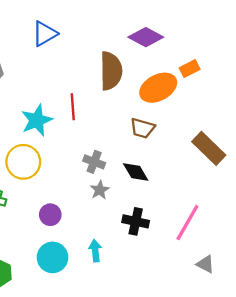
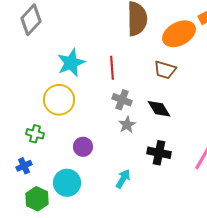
red line: (73, 107) -> (112, 68), moved
cyan arrow: (95, 251) -> (123, 179), turned 36
cyan circle: (53, 257) -> (67, 183), moved

